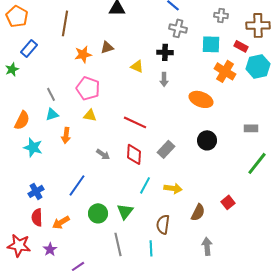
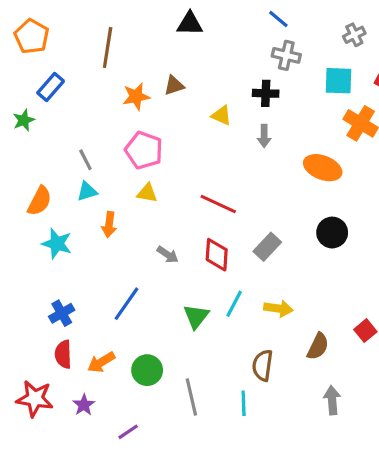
gray cross: (221, 15) -> (354, 35), turned -32
green triangle: (125, 211) -> (196, 316), moved
green circle: (98, 213) -> (147, 370), moved

